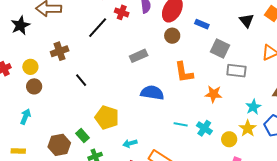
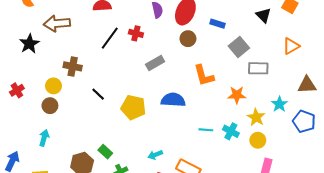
red cross: (122, 12) -> (136, 33), moved
gray square: (220, 49) -> (239, 47), turned 30
brown cross: (60, 51) -> (73, 66), turned 36
yellow circle: (30, 67) -> (53, 86), moved
yellow pentagon: (107, 117) -> (133, 107), moved
yellow star: (248, 128) -> (256, 117), moved

